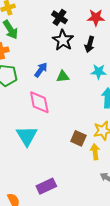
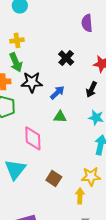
black star: (63, 40) -> (32, 82), moved, turned 30
blue arrow: (41, 70) -> (57, 93), moved
brown square: (78, 138) -> (54, 179), moved

